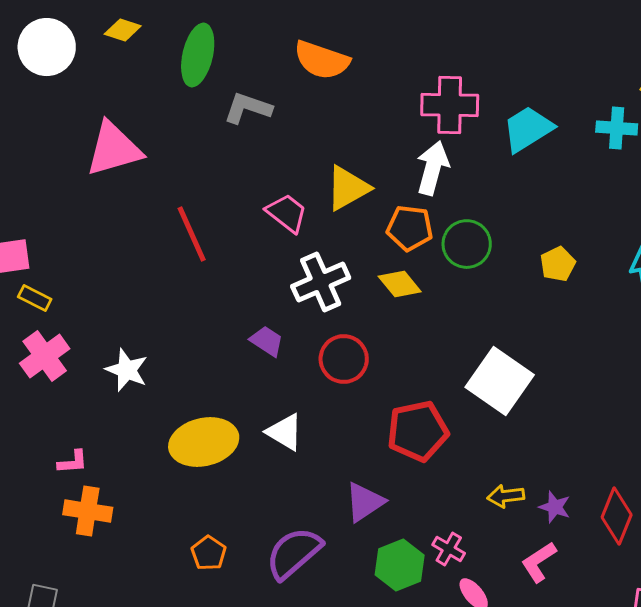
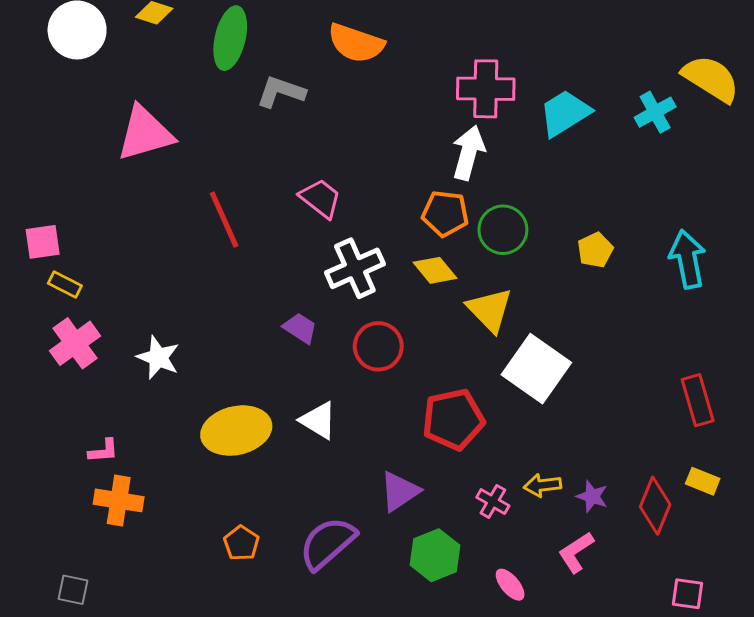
cyan cross: (617, 128) -> (655, 112), turned -33
yellow triangle: (348, 188) -> (490, 310), moved, turned -45
pink cross: (449, 549) -> (493, 501), moved

